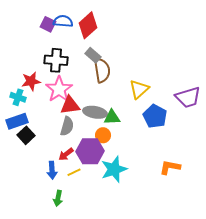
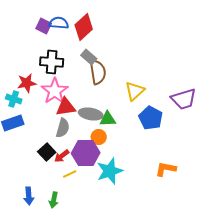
black square: (26, 135) -> (47, 152), moved
blue arrow: (52, 170) -> (29, 196), moved

